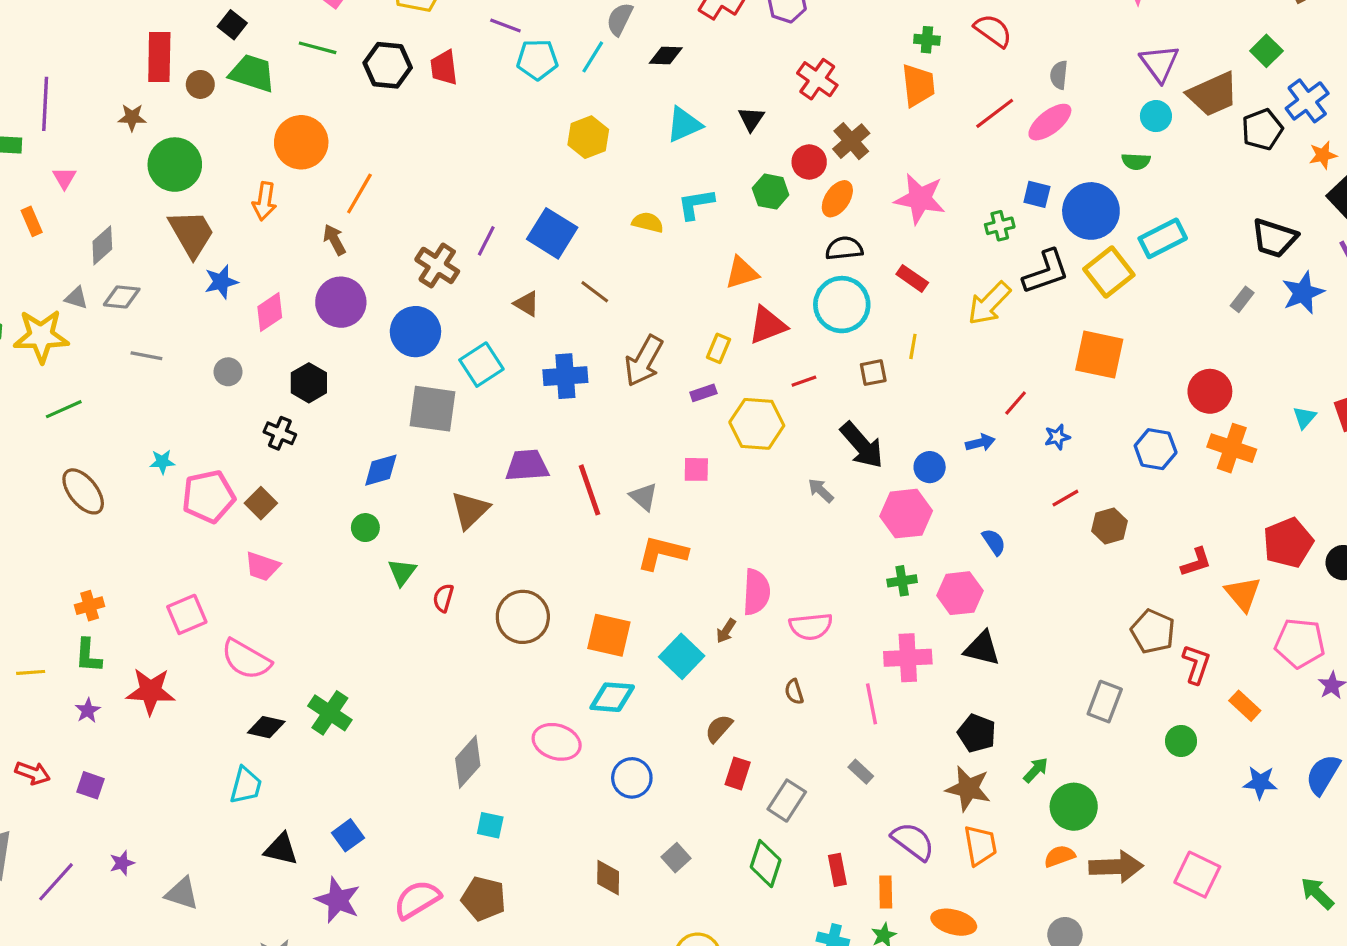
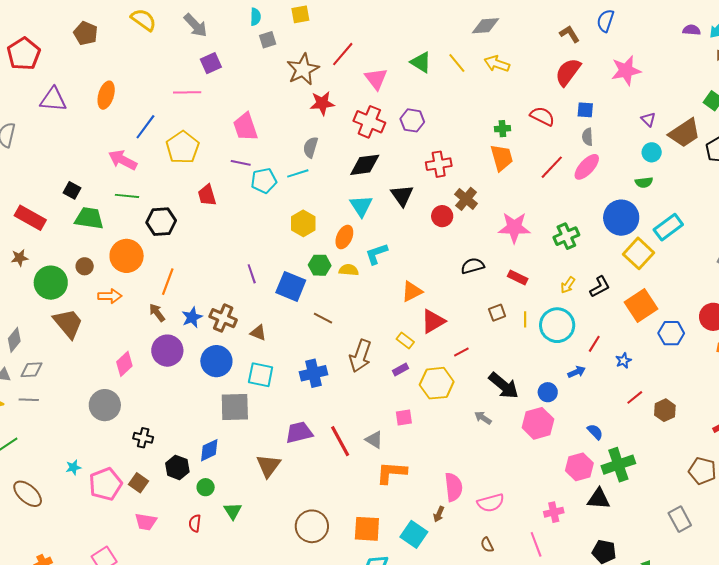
black diamond: (666, 55) -> (365, 165), moved, size x1.5
red rectangle: (159, 57) -> (30, 218), turned -52
cyan line: (593, 57) -> (298, 173), turned 50
purple triangle: (1159, 63) -> (648, 119), size x0.6
black hexagon: (388, 65) -> (161, 222), moved
red cross: (817, 79) -> (439, 164), turned -35
brown circle: (200, 84) -> (85, 266), moved
black triangle: (751, 119) -> (402, 195), size x1.4
cyan triangle: (684, 125) -> (361, 206), turned -30
green hexagon: (771, 192) -> (320, 265), moved
blue square: (1037, 194) -> (585, 110), moved
orange ellipse: (837, 199) -> (344, 237), moved
orange arrow: (264, 201) -> (110, 296), turned -90
green cross: (1000, 226) -> (566, 236), size x1.4
purple line: (486, 241) -> (252, 274), moved, turned -36
black L-shape: (1046, 272) -> (600, 287), moved, size x0.7
blue star: (221, 282) -> (192, 317), moved
yellow arrow: (989, 303) -> (568, 285), size x0.6
brown triangle: (527, 304) -> (258, 333), moved
cyan circle: (842, 305) -> (557, 325), moved
yellow rectangle: (719, 348) -> (405, 340), turned -66
orange square: (1099, 355) -> (641, 305), turned -36
gray line: (146, 356) -> (29, 400), moved
cyan square: (481, 365) -> (261, 375), turned -36
gray circle: (228, 372) -> (105, 405), size x1.8
brown square: (873, 373) -> (497, 313), moved
black hexagon: (309, 383) -> (177, 467), moved
blue hexagon: (1156, 449) -> (671, 333), moved
green cross: (902, 581) -> (618, 465), moved, size x1.8
red semicircle: (443, 598) -> (195, 523), moved
pink cross: (908, 658) -> (554, 512), size x0.7
gray rectangle: (1105, 702) -> (680, 519), turned -40

